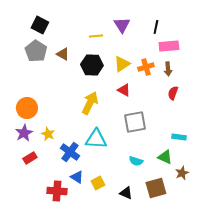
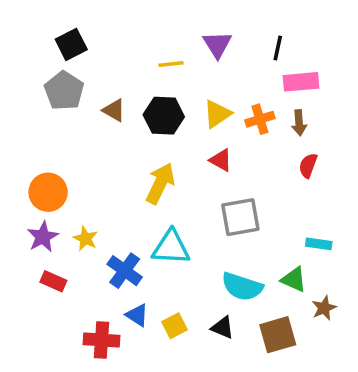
black square: (40, 25) -> (71, 44), turned 36
brown triangle: (63, 54) -> (114, 110), moved
red rectangle: (30, 158) -> (53, 281), turned 56
cyan semicircle: (136, 161) -> (242, 287), size x1.6
black triangle: (126, 193) -> (223, 328), moved

